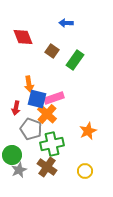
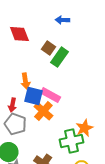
green rectangle: (75, 60) -> (59, 57), moved
pink rectangle: (54, 98) -> (50, 95), turned 48
gray pentagon: (31, 129) -> (15, 124), moved
green cross: (52, 144) -> (71, 141), moved

